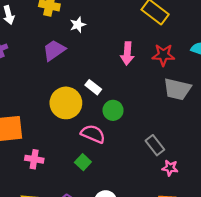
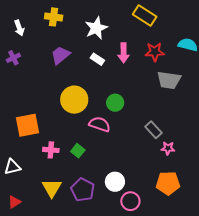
white star: (78, 25) -> (96, 28), moved, size x1.6
white rectangle: (93, 87) -> (97, 59), moved
green square: (83, 162) -> (78, 151), moved

